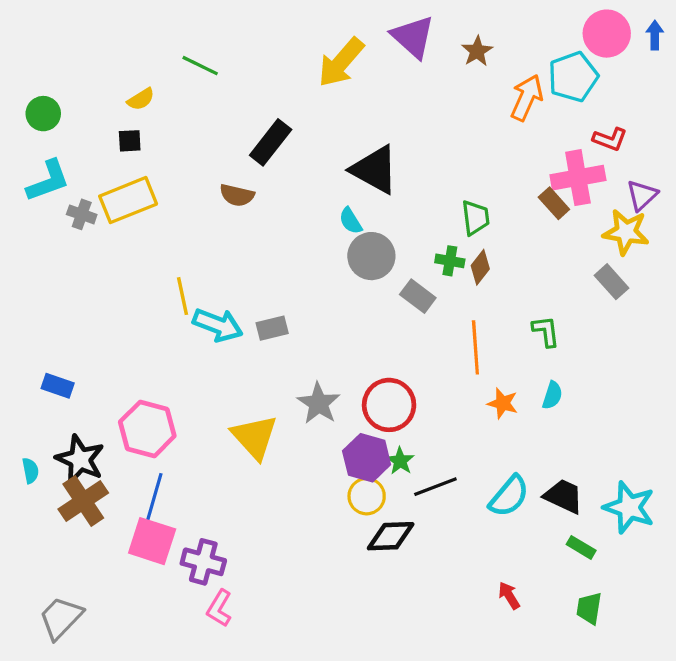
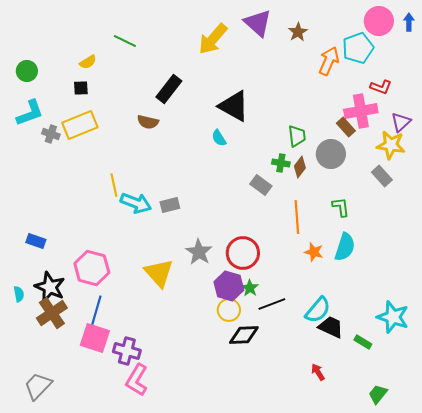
gray circle: (371, 256) -> (331, 154), moved
cyan semicircle: (552, 395) -> (345, 247), size x1.6
black trapezoid: (564, 496) -> (331, 327), moved
pink L-shape: (219, 608) -> (137, 380), size x1.4
green trapezoid: (589, 608) -> (378, 394), moved, turned 30

